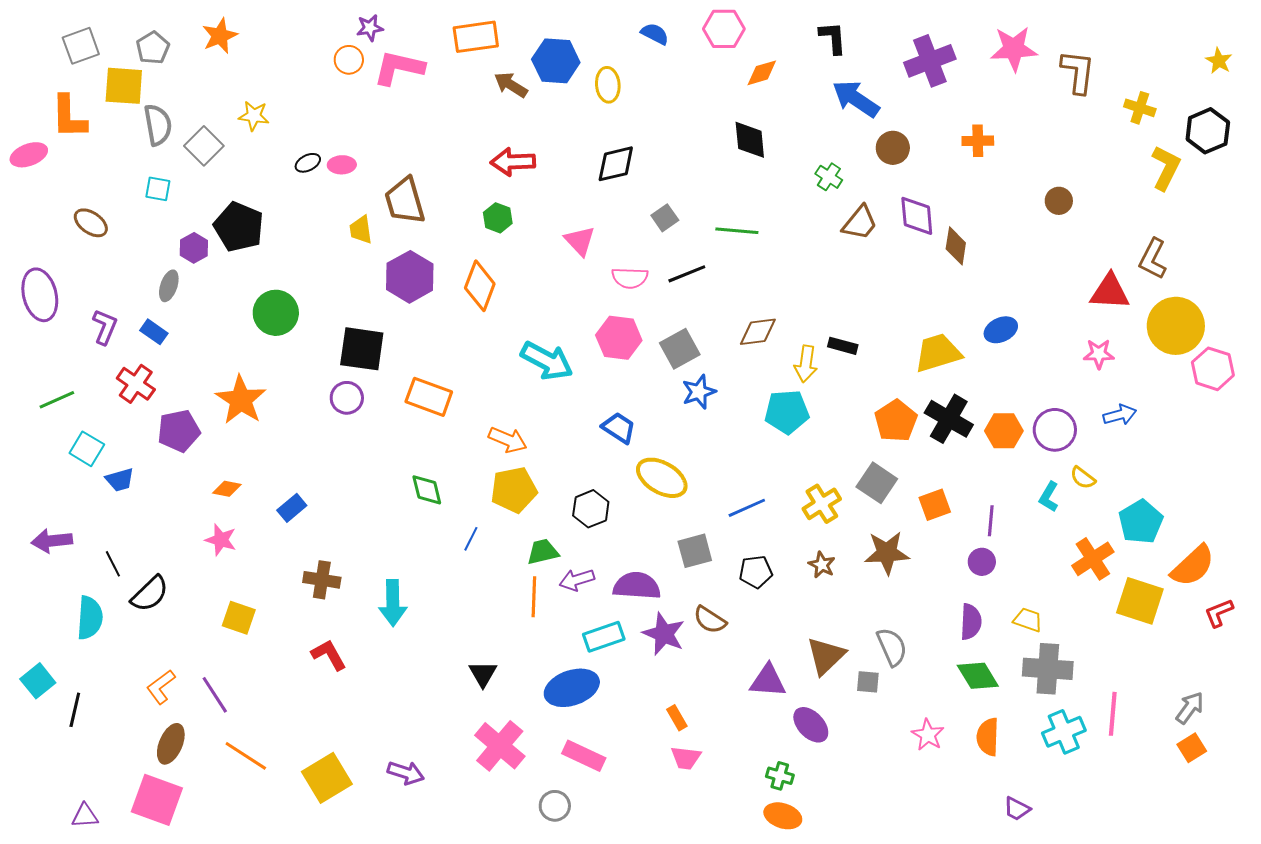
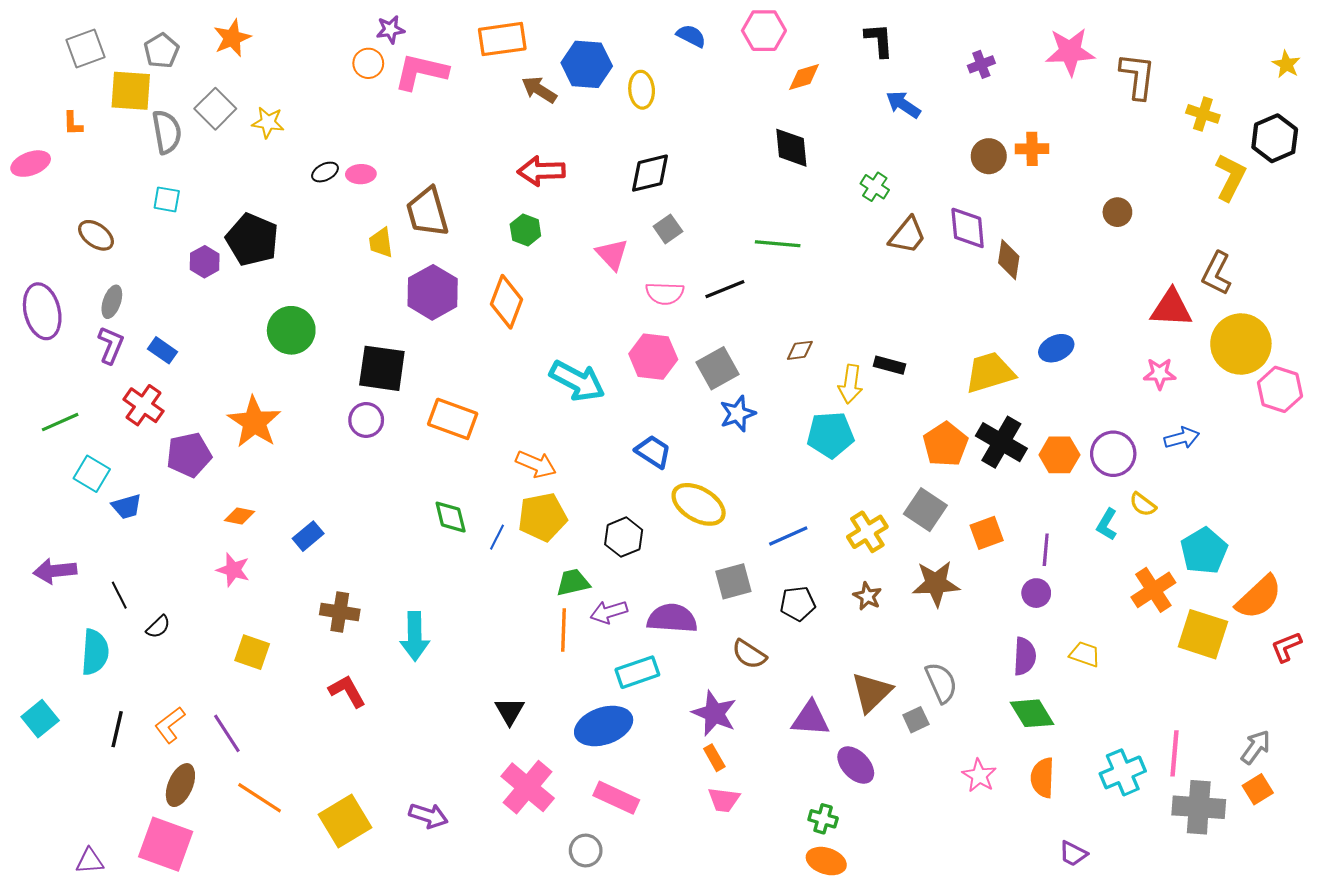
purple cross: (930, 61) -> (981, 64), size x0.5
blue arrow: (856, 99) -> (903, 104), size x0.7
orange L-shape: (69, 117) -> (73, 123), size x0.5
gray square: (204, 146) -> (215, 109), moved
brown circle: (893, 148) -> (989, 156), moved
gray square: (665, 218) -> (668, 229), moved
gray ellipse: (169, 286) -> (112, 302), moved
brown diamond: (758, 332) -> (800, 350), size x0.7
blue line: (471, 539) -> (497, 537), moved
black semicircle: (150, 594) -> (158, 627), size x0.6
purple star: (664, 634) -> (714, 713), moved
gray cross: (1048, 669) -> (1199, 807), moved
gray square: (868, 682) -> (916, 720), turned -30
black line: (75, 710) -> (117, 729), moved

